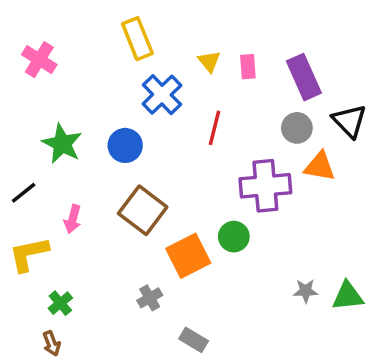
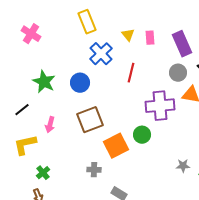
brown square: (143, 210) -> (90, 120), turned 32
gray cross: (150, 298) -> (94, 170), turned 32

